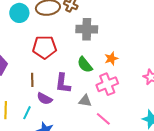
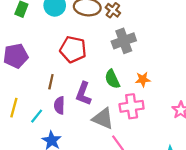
gray cross: (87, 29) -> (124, 41), turned -35
purple semicircle: (45, 99) -> (59, 105), turned 49
gray triangle: (85, 101) -> (103, 119), size x1.5

